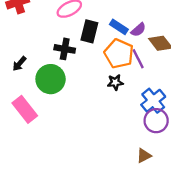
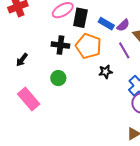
black rectangle: (89, 31) -> (80, 18), moved
orange pentagon: (119, 54) -> (88, 46), moved
green circle: (51, 79) -> (58, 78), moved, size x0.6

